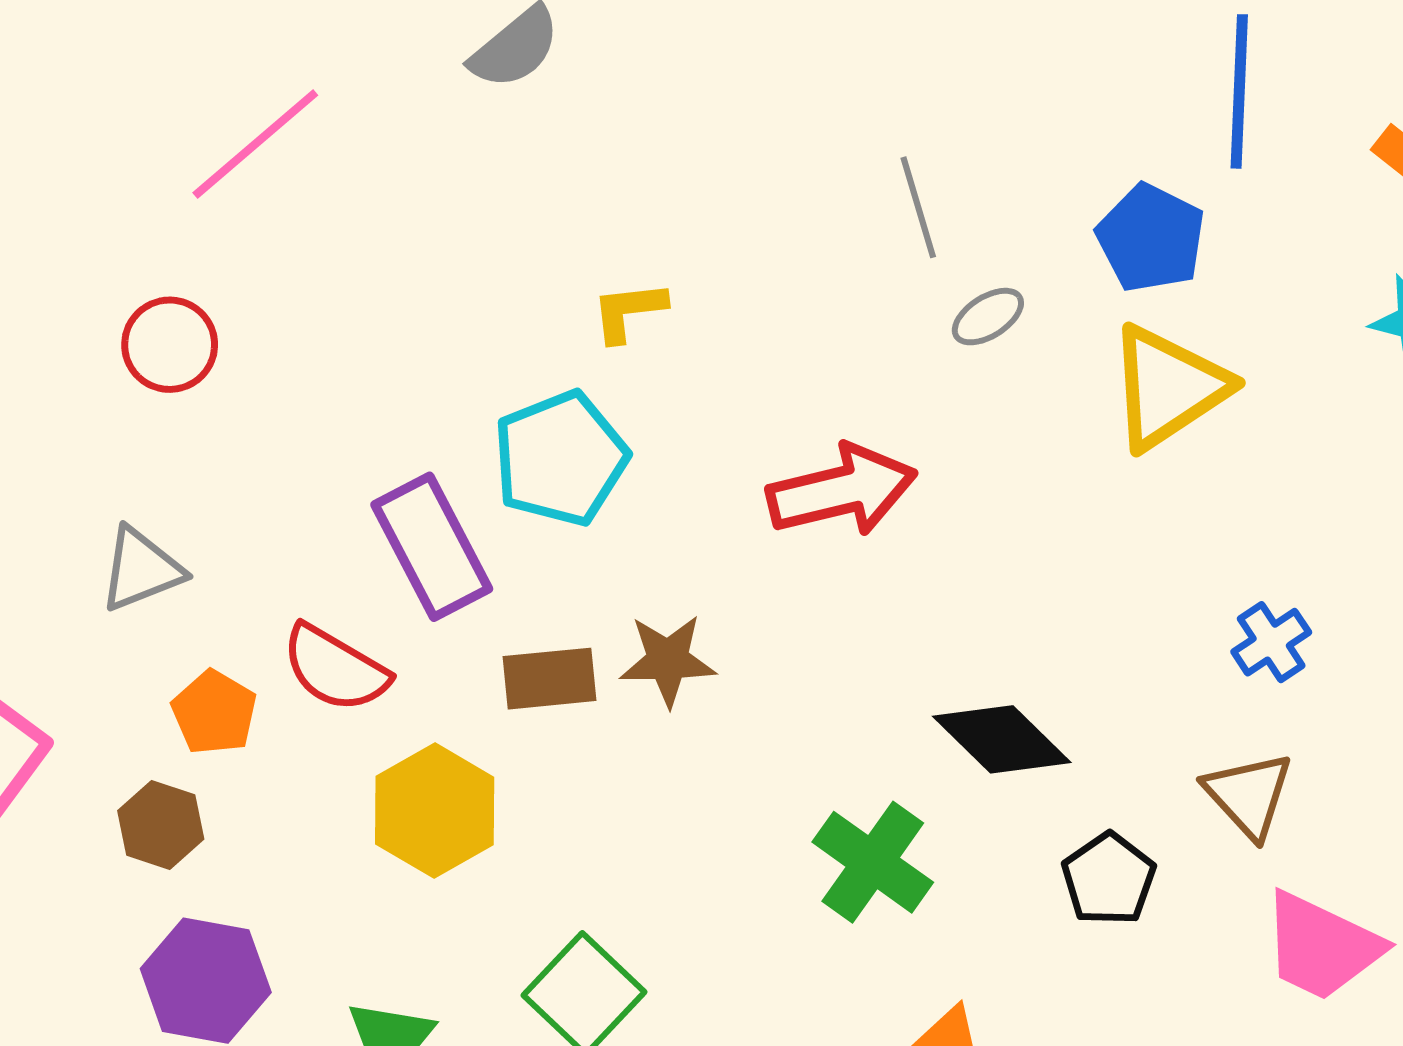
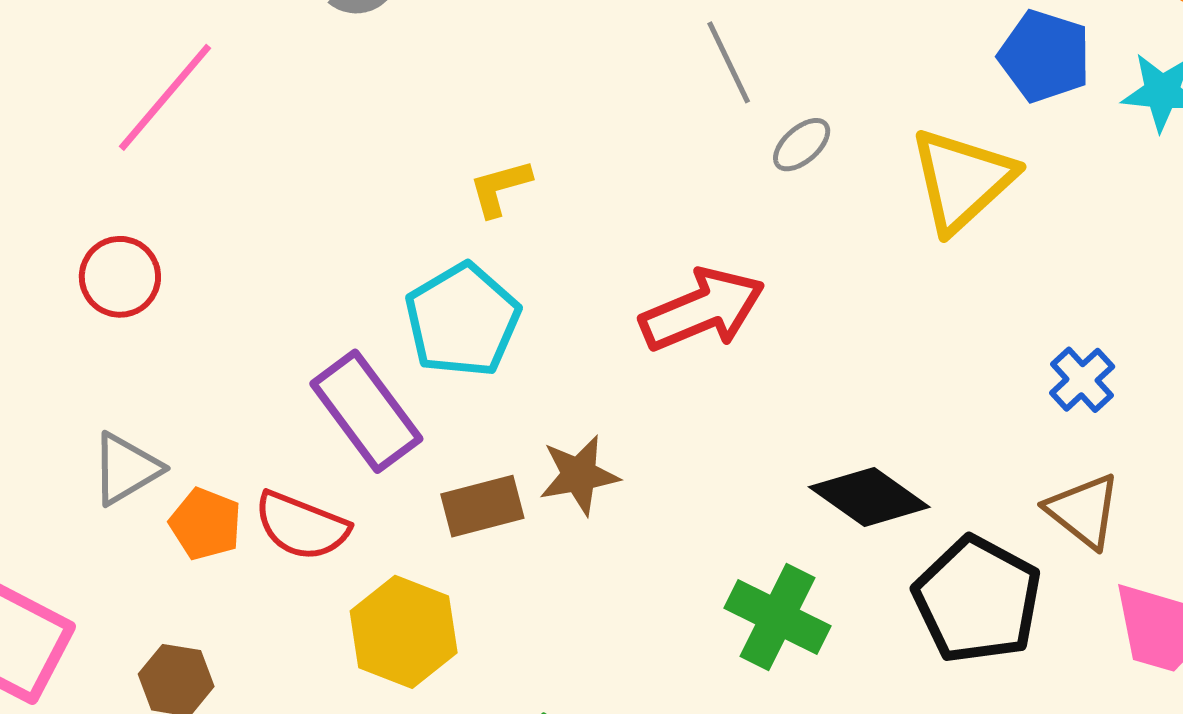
blue pentagon: (1151, 238) -> (1045, 56), moved
orange pentagon: (214, 712) -> (206, 524), moved
black pentagon: (1109, 879) -> (977, 600), size x1.6

